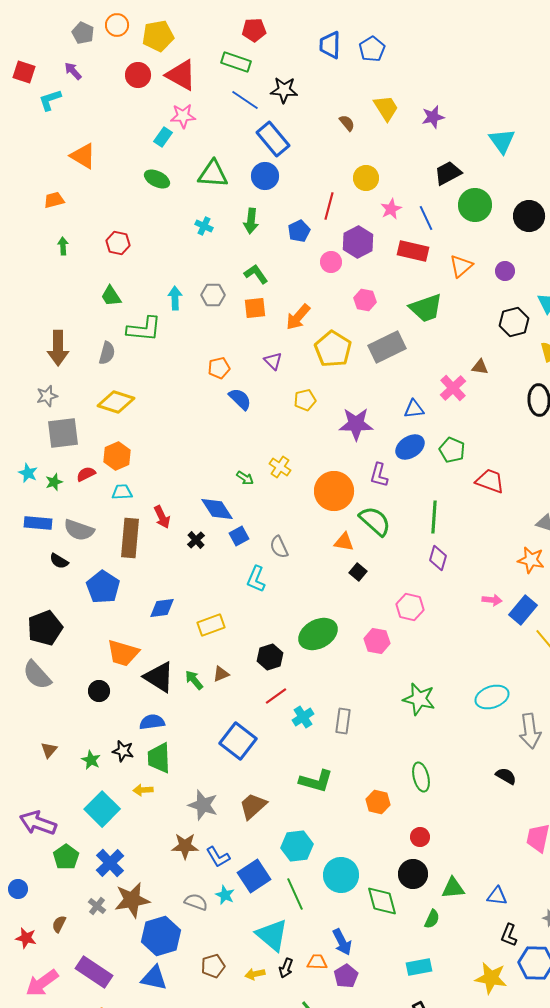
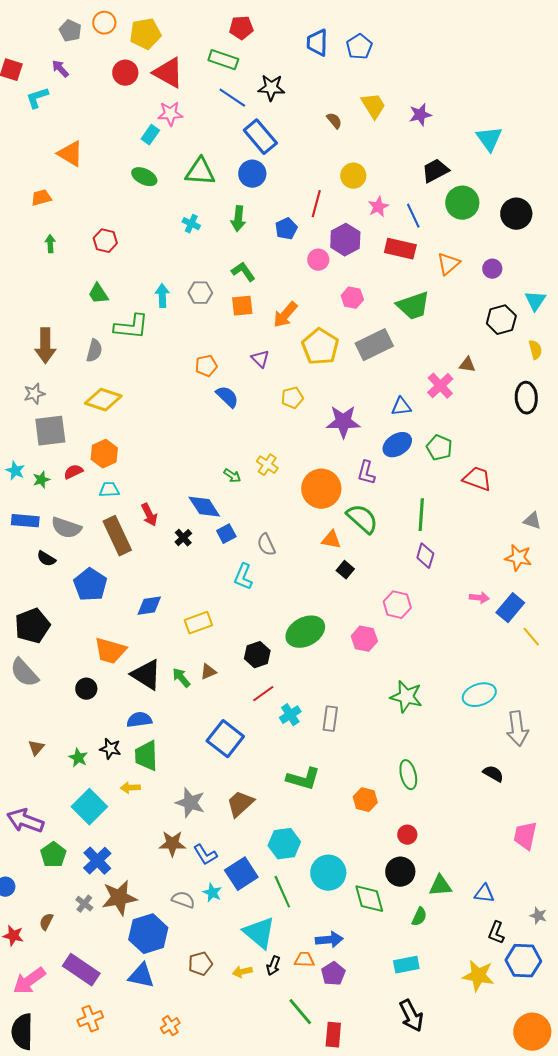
brown rectangle: (130, 538) -> (117, 536), turned -30
blue arrow: (342, 942) -> (329, 940), turned -68

